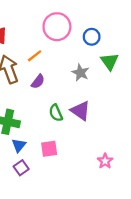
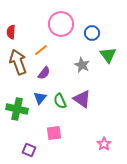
blue triangle: (19, 145) -> (40, 98), moved
purple square: (21, 168) -> (29, 150), turned -32

